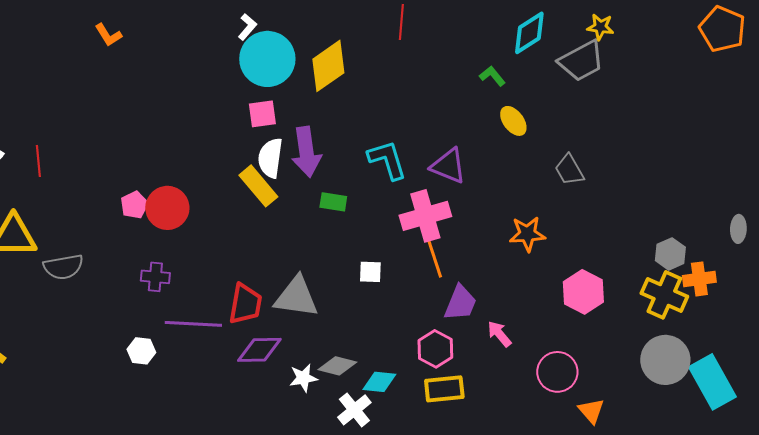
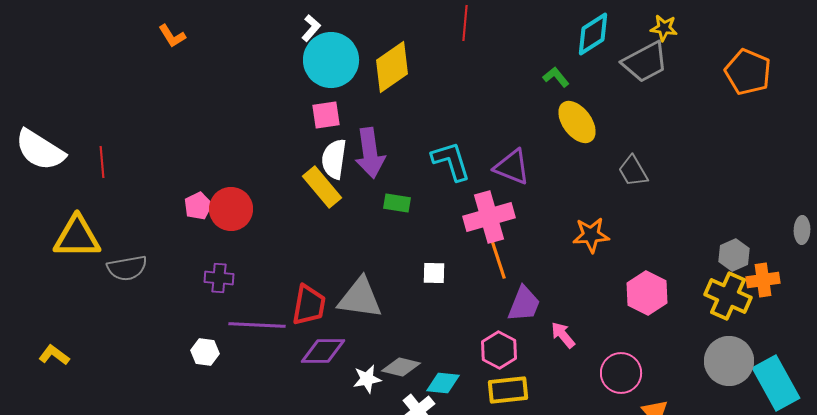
orange pentagon: (722, 29) -> (748, 72), moved
yellow ellipse: (513, 121) -> (577, 122), size x1.4

